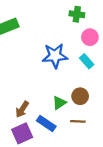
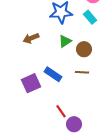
green triangle: (59, 103) -> (65, 41), moved
brown arrow: (22, 109) -> (31, 38), moved, turned 35

